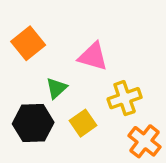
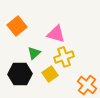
yellow cross: (125, 98) -> (64, 57), moved

